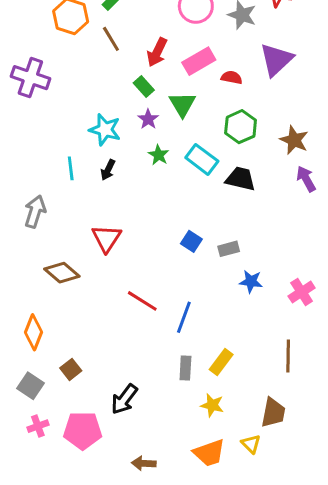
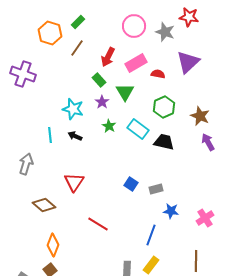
brown line: (111, 39) -> (77, 48), turned 66
black arrow: (108, 170) -> (75, 136), turned 88
blue line: (184, 317) -> (151, 235), moved
orange diamond: (33, 332) -> (53, 245), moved

